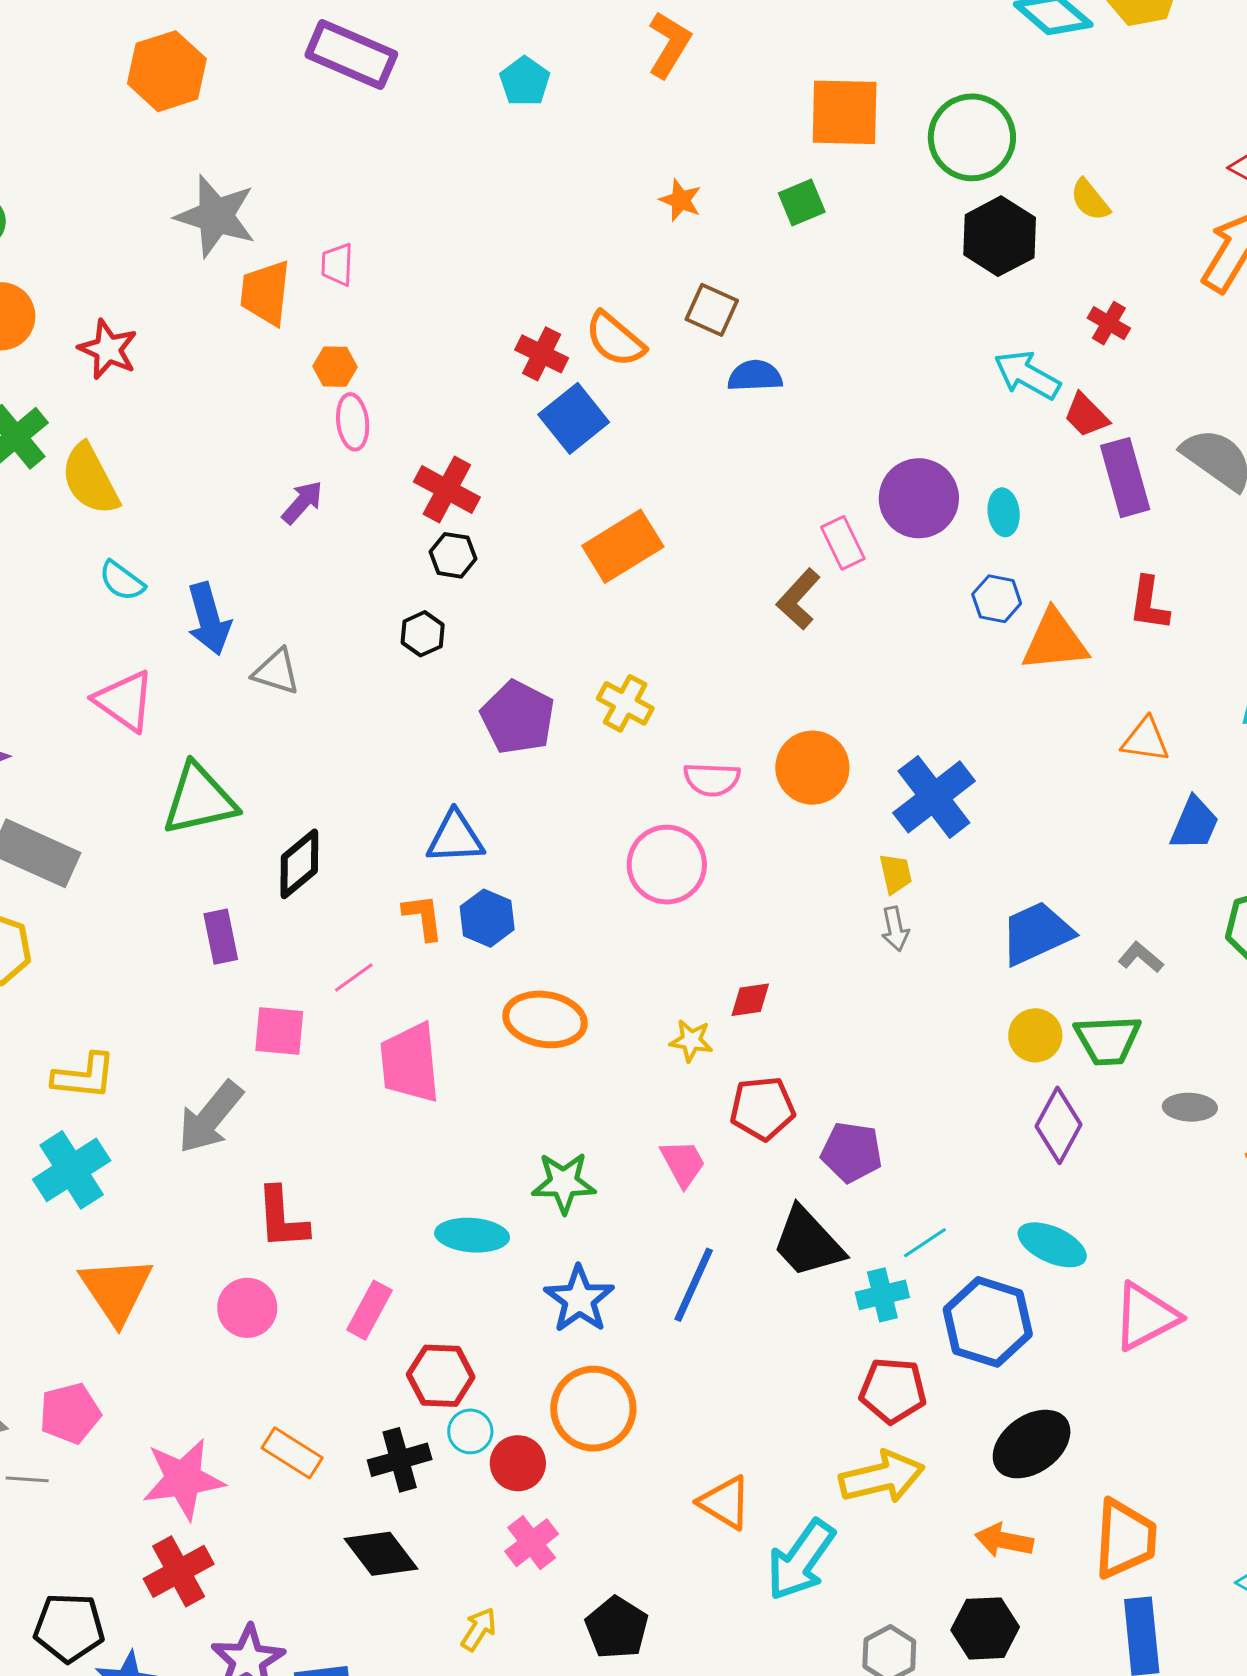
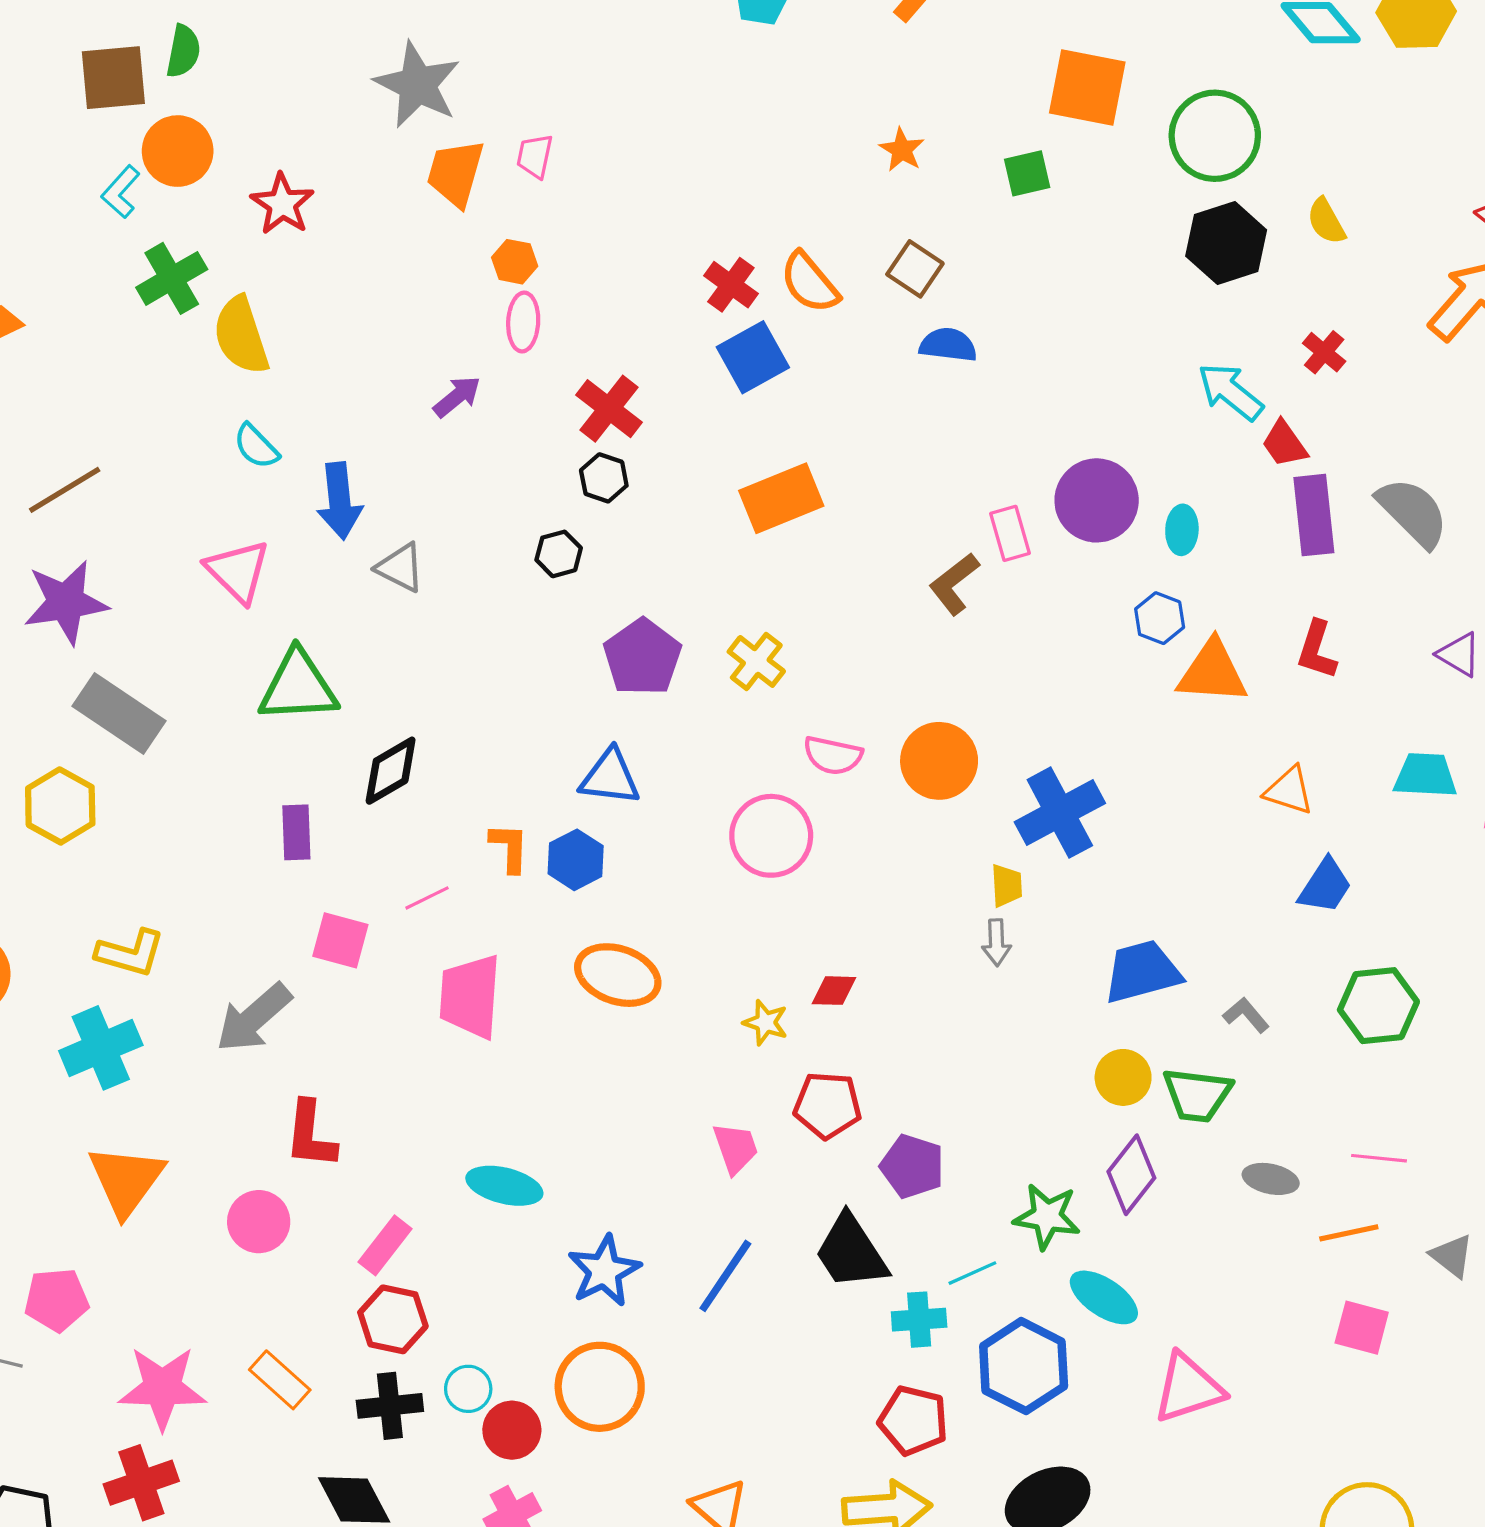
blue triangle: (455, 837) -> (610, 777), moved
green star: (564, 1183) -> (1047, 1216), moved
red hexagon: (441, 1376) -> (393, 1319), moved

